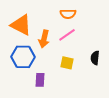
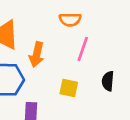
pink line: (67, 35) -> (83, 49), moved, turned -36

